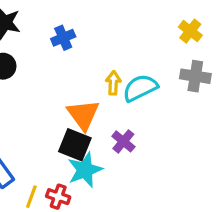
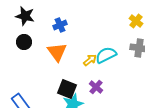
yellow arrow: (113, 83) -> (90, 60), moved, turned 48
orange triangle: (83, 115) -> (57, 52), moved

